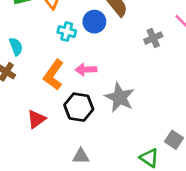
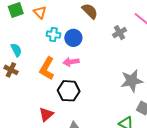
blue circle: (94, 22) -> (73, 38), moved
gray star: (120, 97) -> (132, 81), moved, turned -30
red triangle: (36, 119) -> (46, 114), moved

